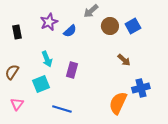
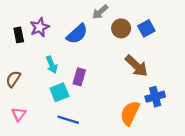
purple star: (49, 22) -> (40, 27), moved
blue semicircle: (70, 31) -> (77, 34), size x1.5
brown arrow: (124, 60) -> (136, 66), size x1.6
cyan square: (41, 84) -> (59, 92), moved

